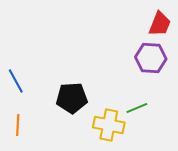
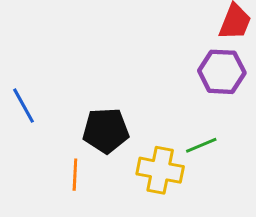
orange line: (18, 125) -> (75, 175), moved

